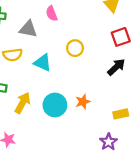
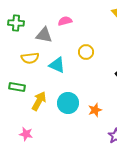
pink semicircle: (52, 13) -> (65, 21), turned 96
orange star: (83, 102) -> (95, 110), moved

